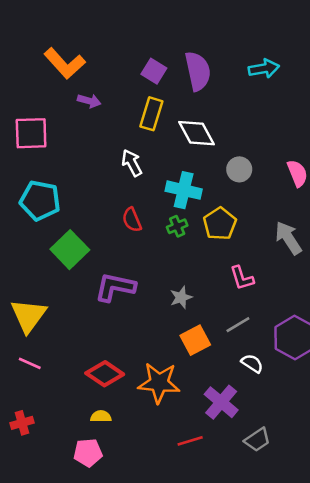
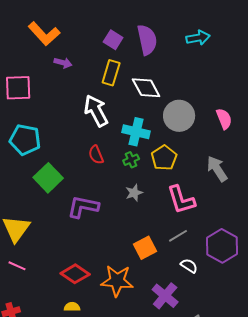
white arrow: (132, 163) -> (96, 111), size x1.5
gray circle: (239, 169) -> (179, 116), size x1.6
pink L-shape: (242, 278) -> (181, 200), size x1.5
gray star: (181, 297) -> (134, 193), moved

